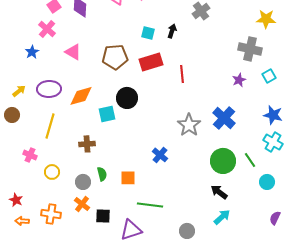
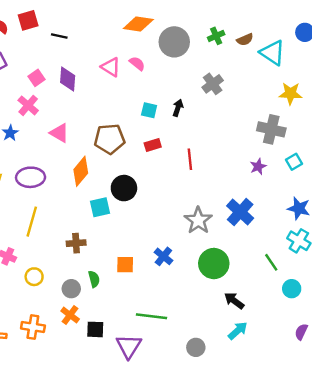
red rectangle: (151, 62) -> (153, 145), size x0.6
orange diamond: (81, 96) -> (81, 171), moved, turned -35
green circle: (223, 161) -> (214, 264), moved
orange square: (128, 178) -> (125, 265), moved
purple triangle: (131, 230) -> (129, 346), turned -40

